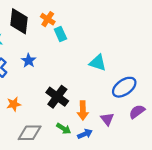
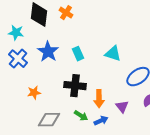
cyan rectangle: (60, 34) -> (78, 54), moved
blue star: (29, 61) -> (48, 52), size x1.5
black cross: (57, 97) -> (75, 86), turned -30

